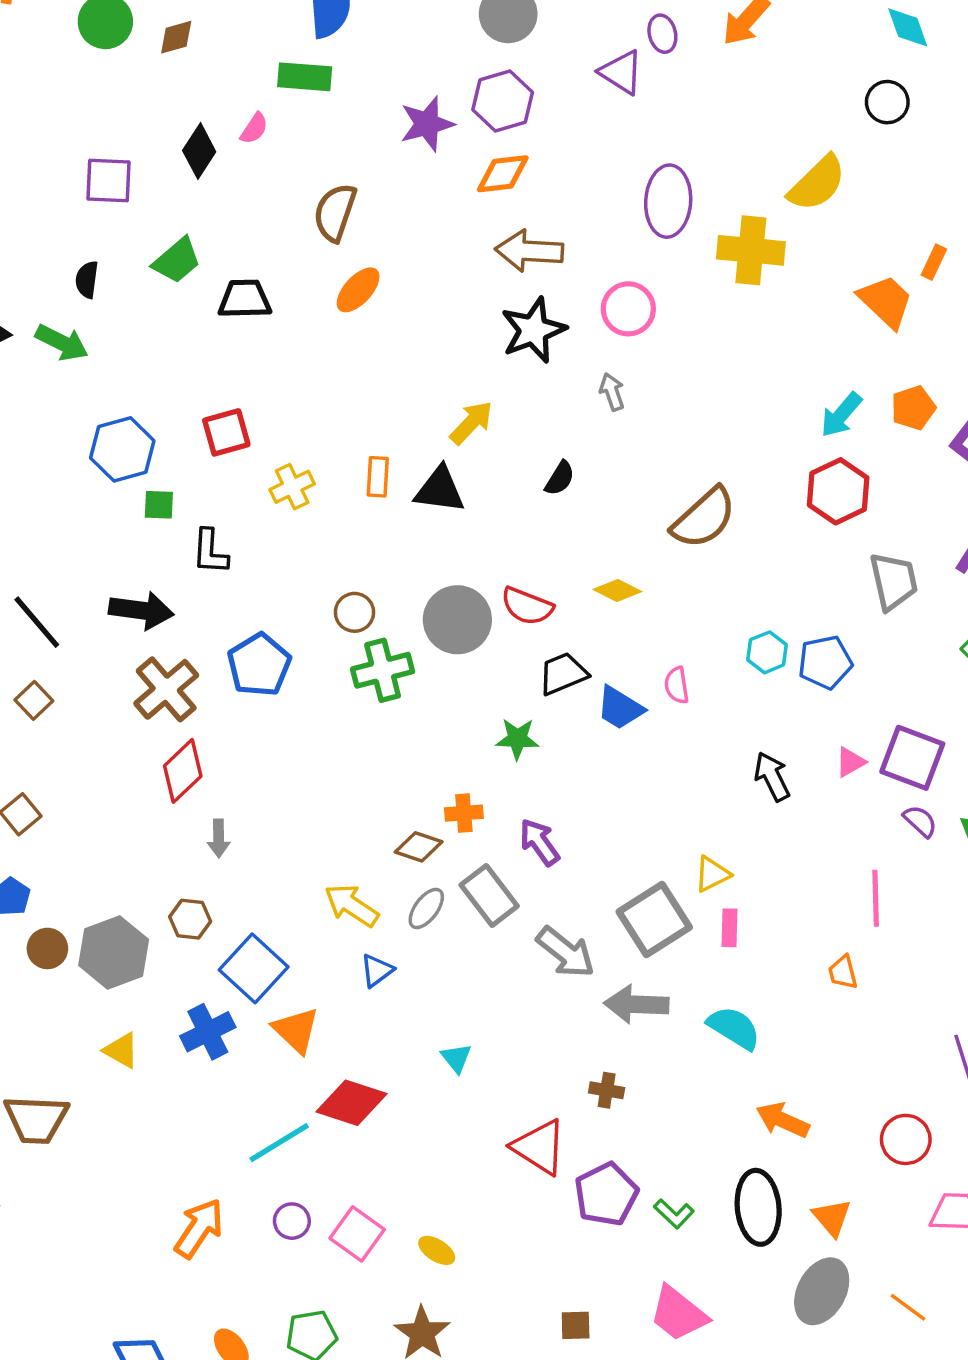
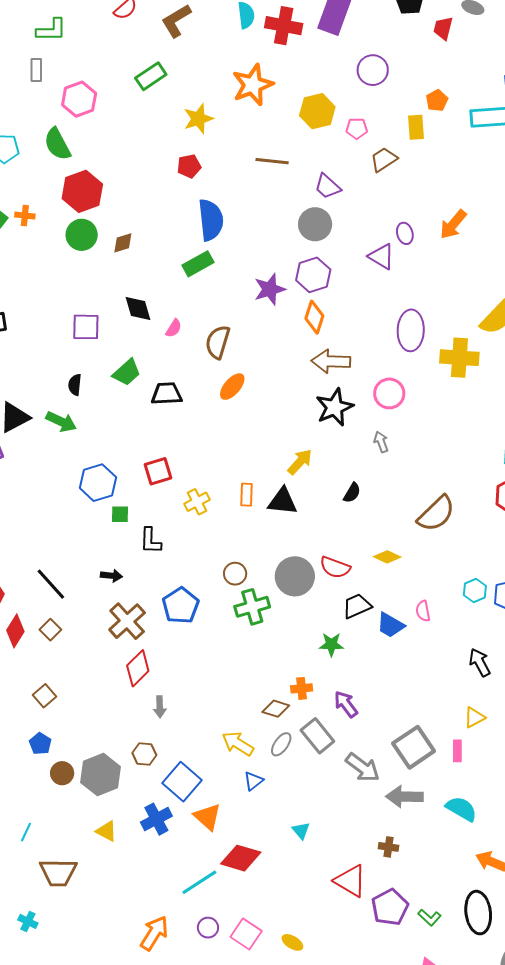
green rectangle: (305, 77) -> (198, 264), turned -32
pink semicircle: (254, 128) -> (174, 328), moved
black diamond: (199, 151) -> (138, 308), turned -48
orange diamond: (503, 174) -> (314, 317), turned -64
black arrow: (141, 610) -> (111, 576), size x0.6
yellow triangle: (712, 874) -> (474, 718), moved

